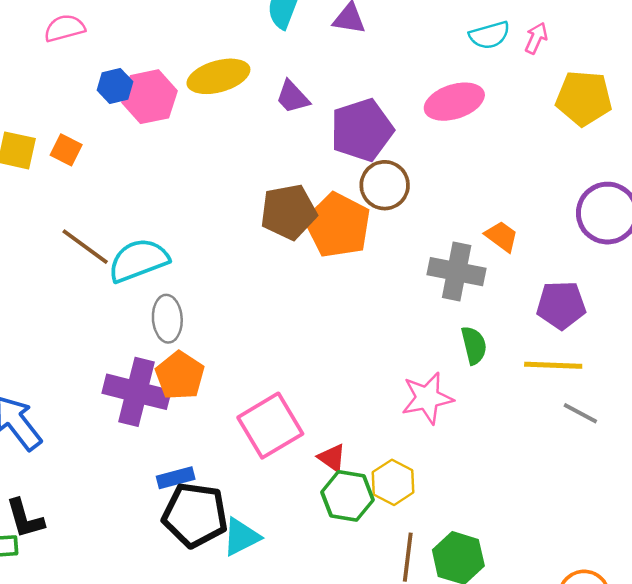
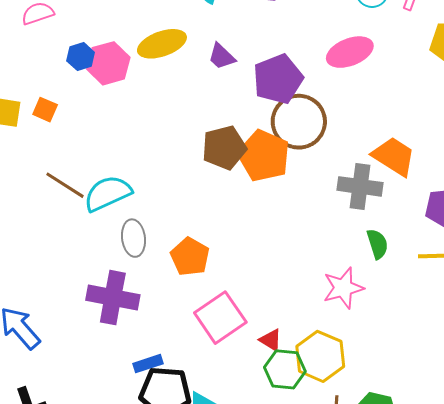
brown circle: (385, 185) -> (299, 122), size x1.4
orange trapezoid: (502, 236) -> (394, 156), size x1.6
orange pentagon: (180, 376) -> (190, 257), moved
yellow hexagon: (393, 482) -> (320, 356), size x1.4

